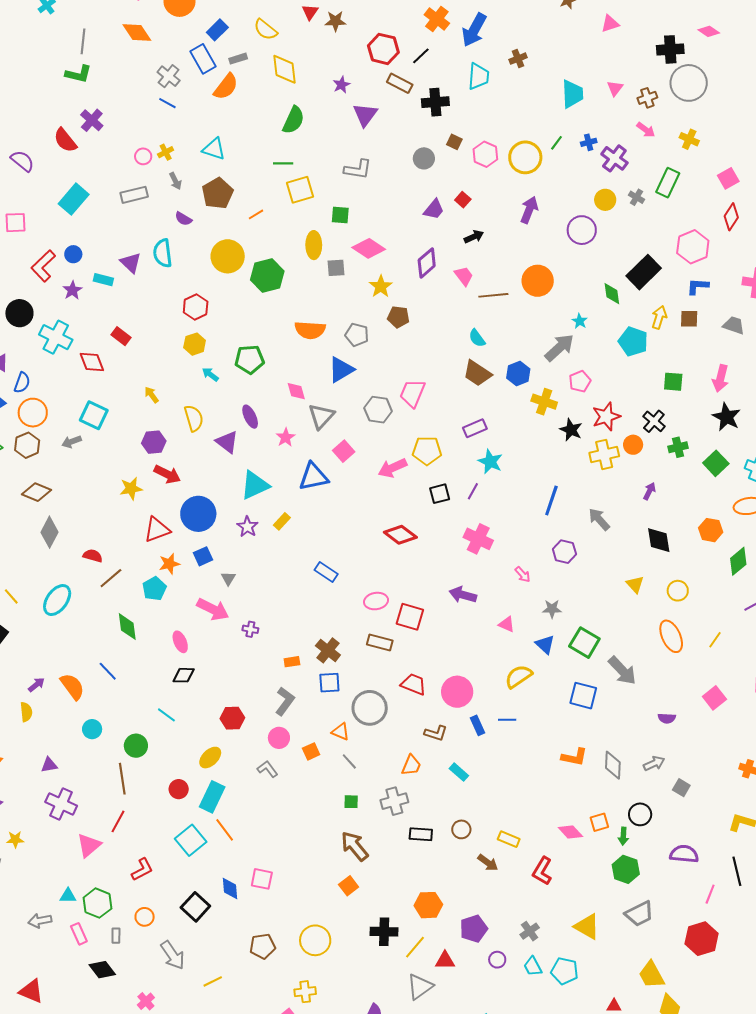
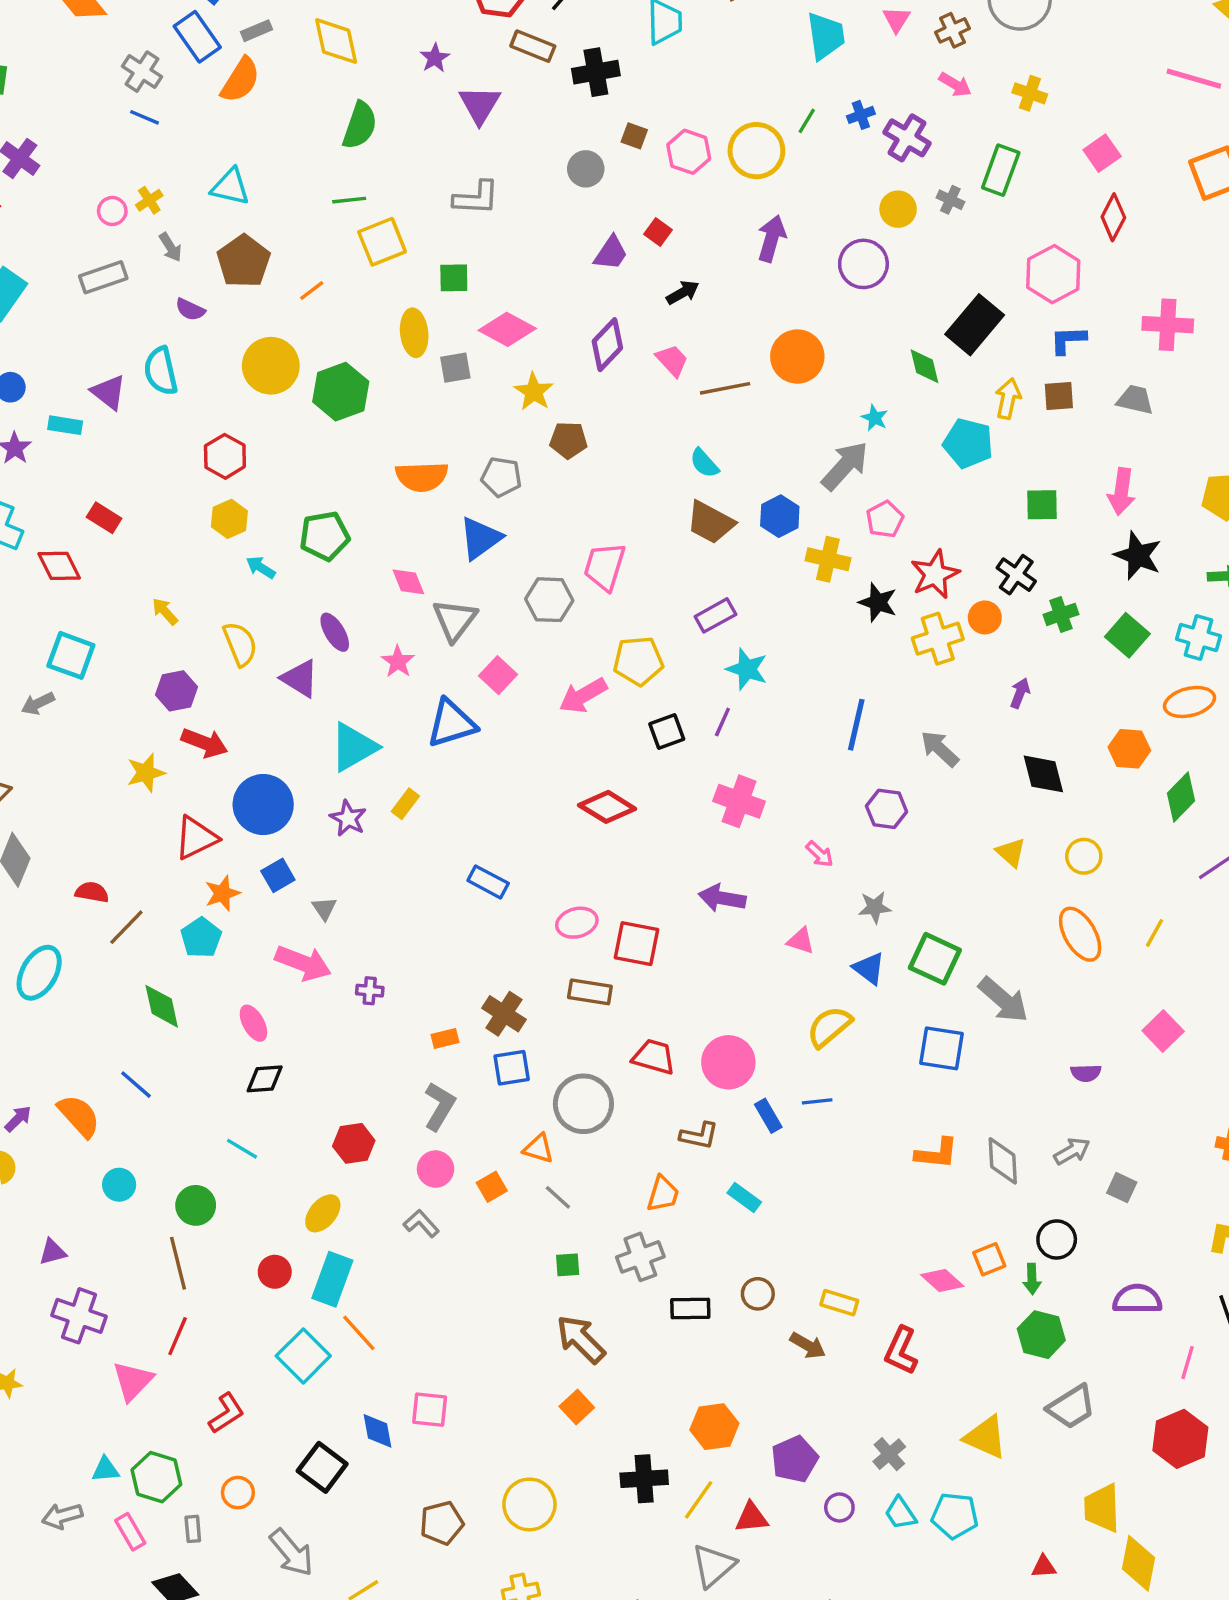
yellow trapezoid: (652, 975) -> (1102, 1508), turned 32

